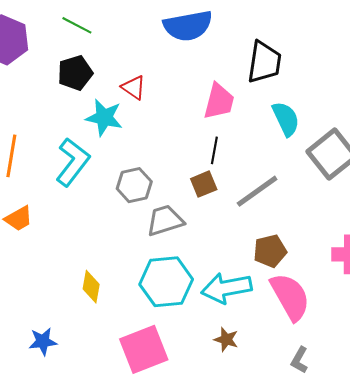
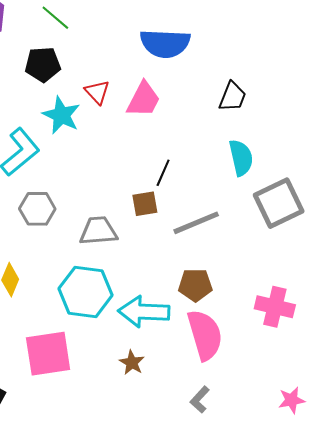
black trapezoid: (264, 62) -> (232, 97), size x0.7
pink trapezoid: (219, 101) -> (143, 100), moved
gray hexagon: (134, 185) -> (37, 209), moved

